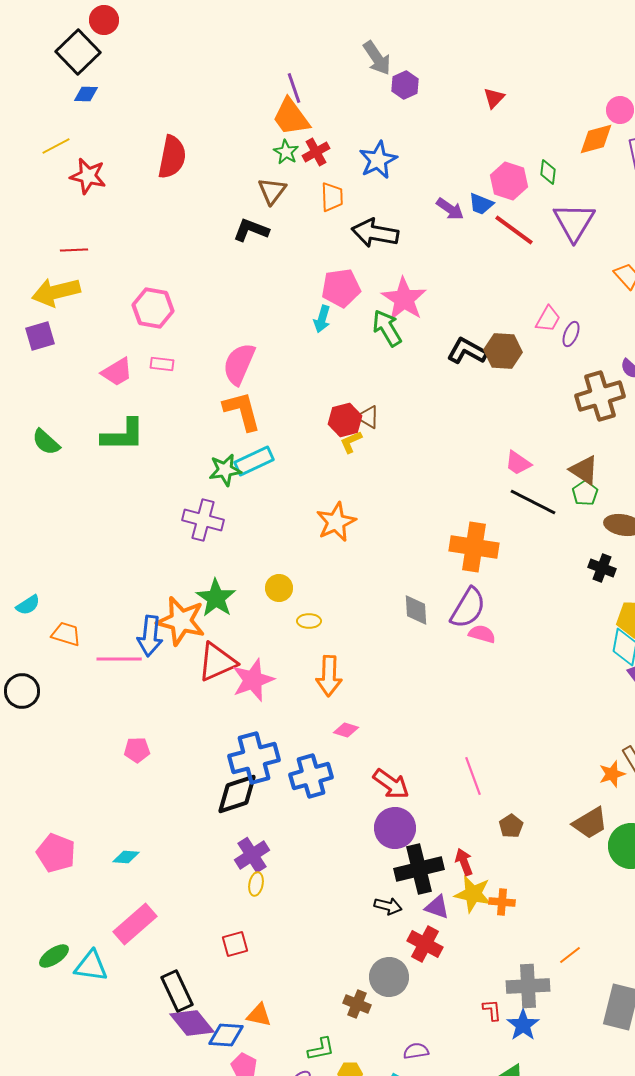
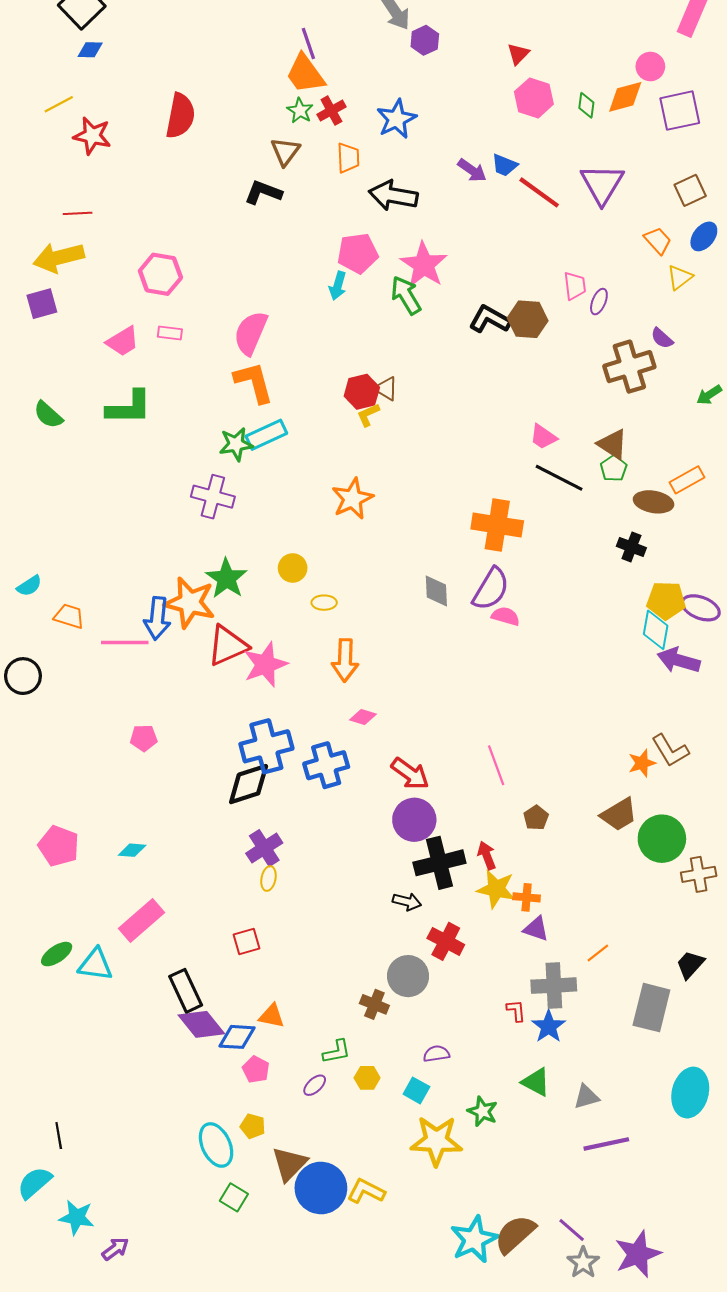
green diamond: (548, 172) -> (586, 105), moved
pink hexagon: (509, 181) -> (534, 98), moved
pink trapezoid: (548, 319) -> (575, 286), turned -36
purple triangle: (437, 907) -> (536, 929), moved

